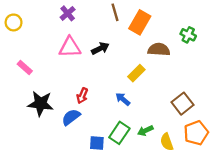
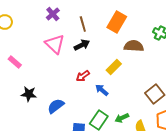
brown line: (115, 12) -> (83, 24), moved
pink triangle: (70, 47) -> (55, 44), turned 45
red arrow: (82, 96) -> (83, 76), moved, turned 32
black star: (41, 104) -> (29, 94), size x0.7

